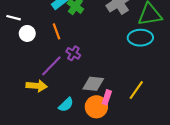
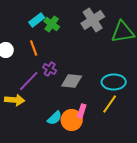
cyan ellipse: (140, 38) -> (114, 82), moved
gray diamond: (93, 84) -> (72, 81), moved
cyan semicircle: (66, 105) -> (55, 118), moved

